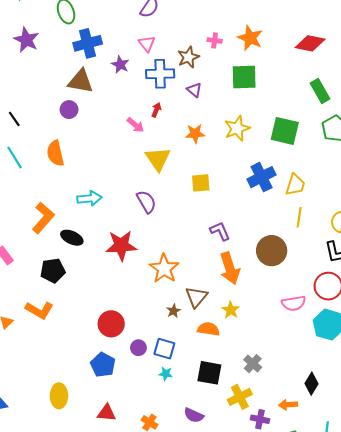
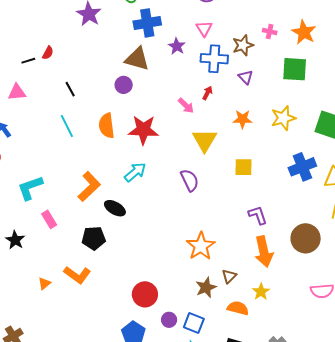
cyan arrow: (89, 198) -> (135, 172), turned -40
red star: (121, 246) -> (143, 130), moved
brown triangle: (196, 297) -> (229, 276), size x0.7
brown star: (173, 311) -> (206, 287), size x1.5

